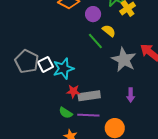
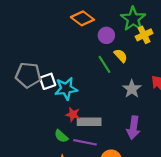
gray star: (124, 60) -> (132, 89), size x0.7
gray pentagon: (27, 61) -> (28, 75), turned -30
purple arrow: (131, 95) -> (133, 128), size x1.5

